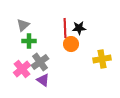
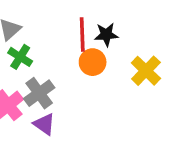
green cross: (29, 41) -> (20, 57), turned 32
yellow cross: (102, 59) -> (146, 71), moved, turned -36

